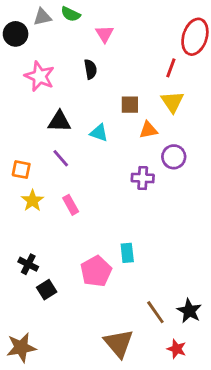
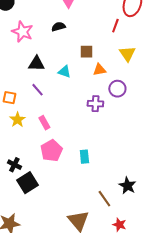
black semicircle: (90, 69) -> (58, 27), turned -96
yellow triangle: (172, 102) -> (127, 54), moved
pink pentagon: (96, 271) -> (51, 151), moved
black square: (47, 290) -> (27, 183), size x1.5
black star: (189, 311) -> (127, 186), moved

